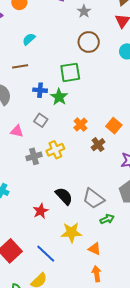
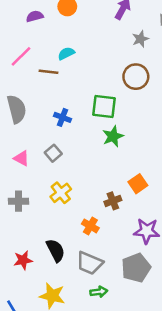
brown line: (20, 66) -> (48, 72), moved
green star: (59, 97) -> (113, 136), moved
orange cross: (81, 125) -> (90, 226), moved, turned -32
yellow cross: (55, 150) -> (61, 193), turned -30
gray cross: (34, 156) -> (18, 201), moved
gray trapezoid: (94, 199) -> (90, 263), turned -30

